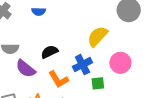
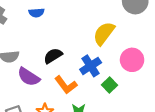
green square: (98, 83) -> (110, 85), turned -32

